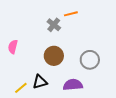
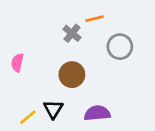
gray circle: (90, 60) -> (120, 47), moved
black triangle: (40, 82) -> (53, 109), turned -42

